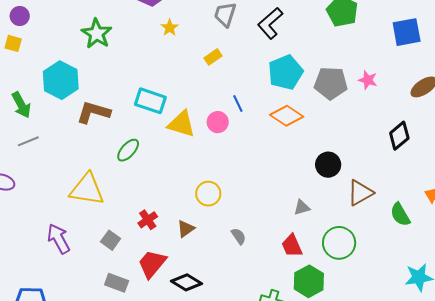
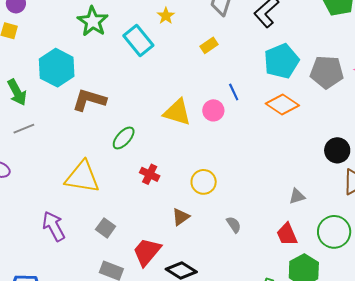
cyan rectangle: (150, 101) -> (138, 40), moved, turned 32
black circle: (328, 165) -> (337, 150), moved
red cross: (148, 220) -> (150, 174), moved, turned -30

